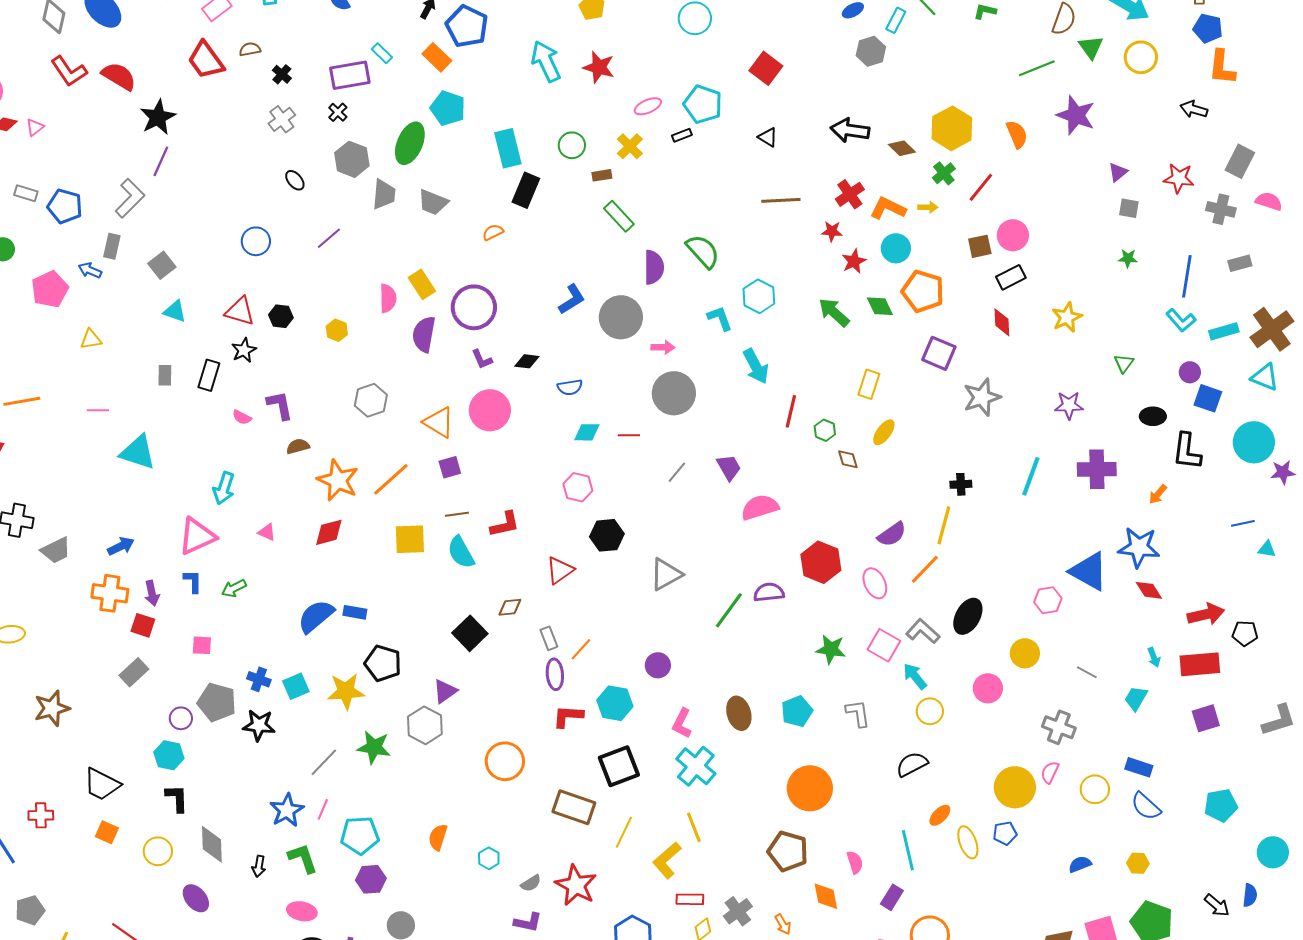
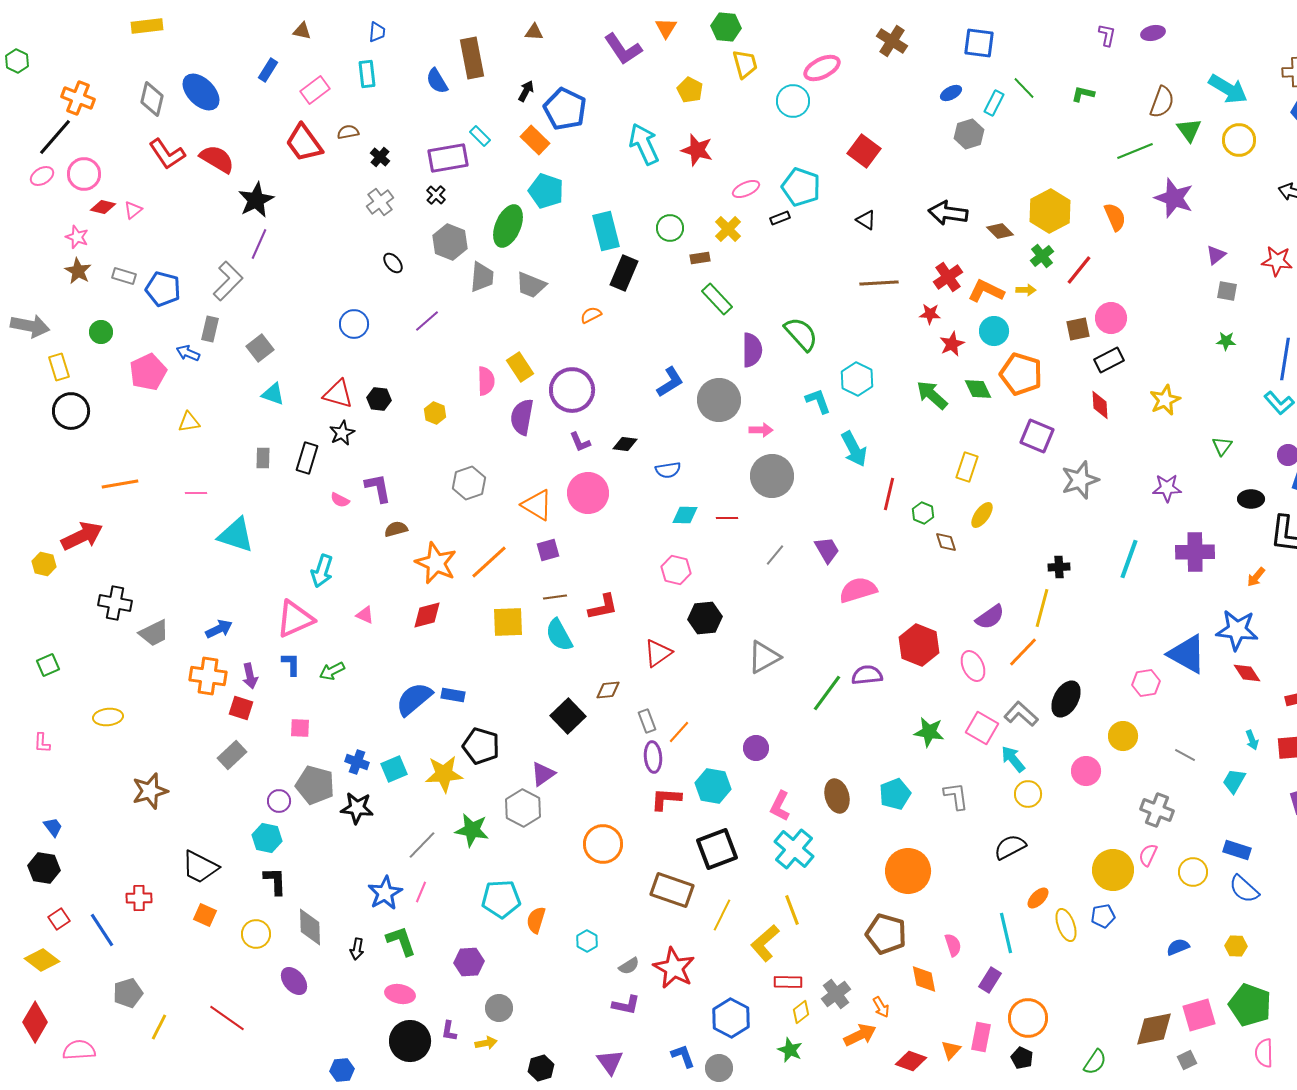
cyan pentagon: (360, 835) -> (501, 899), moved

